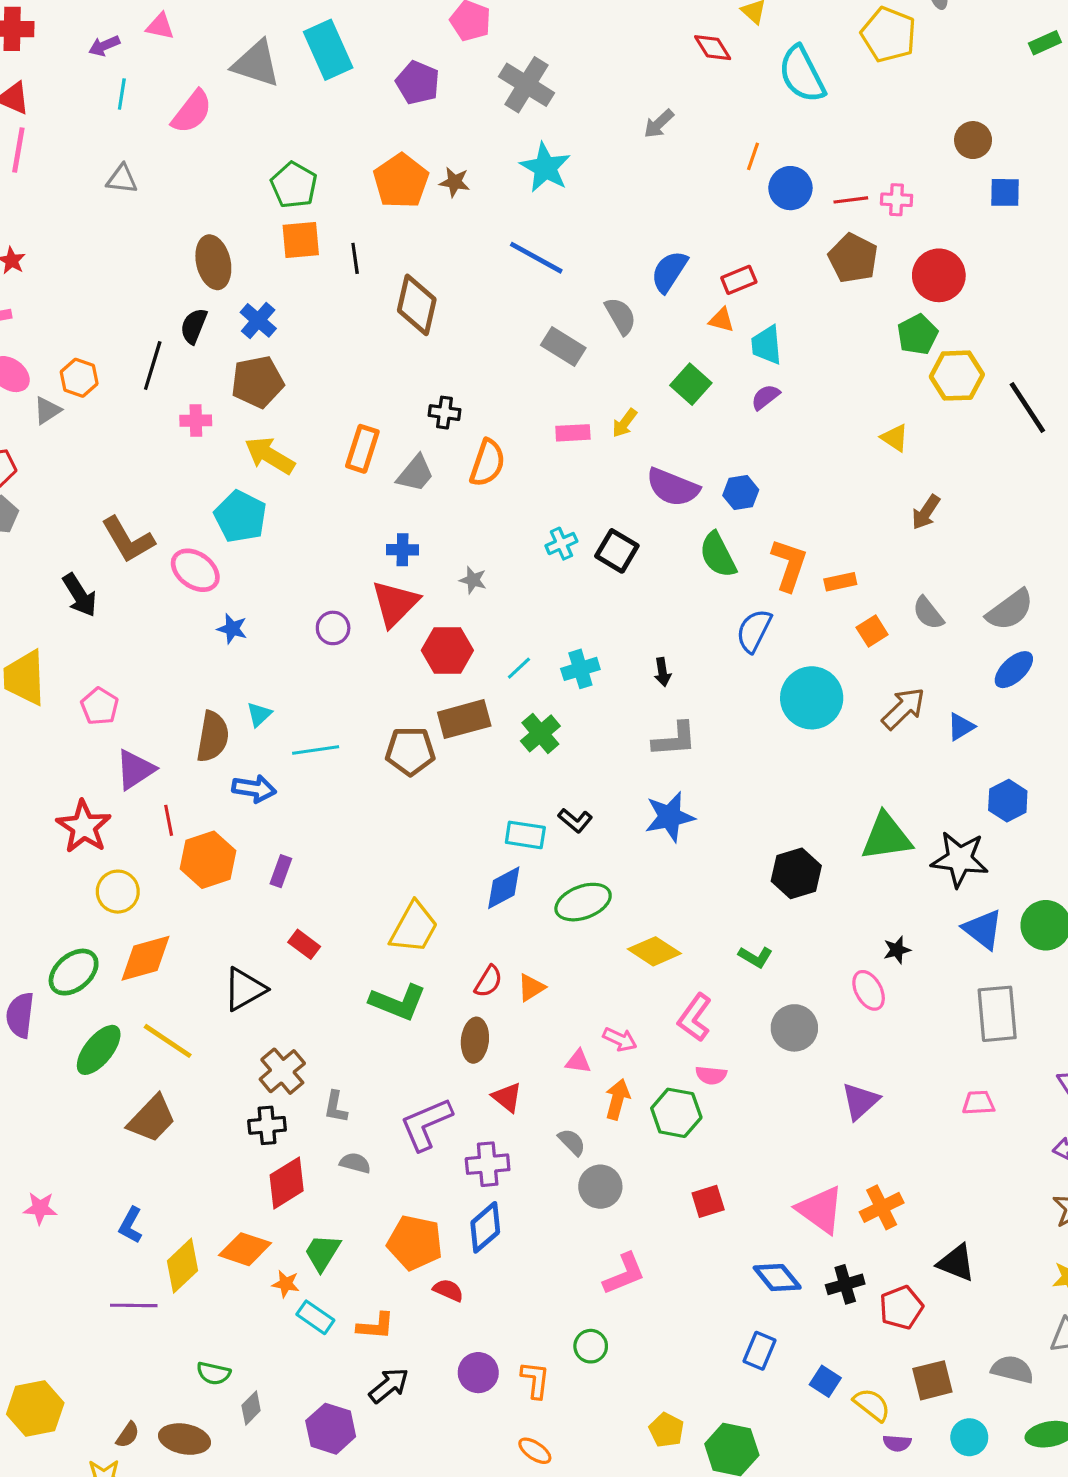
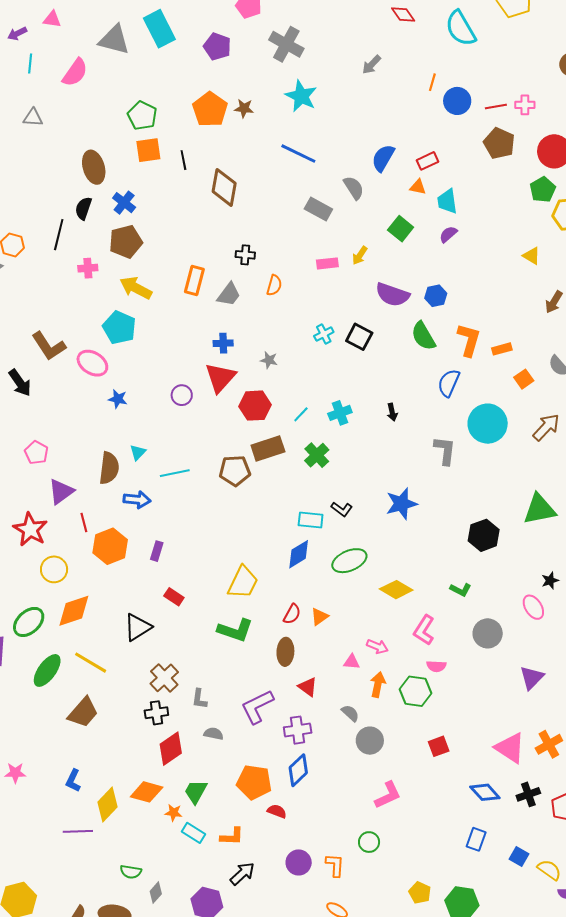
orange semicircle: (487, 463) -> (274, 285), size x0.7
gray L-shape: (675, 739) -> (445, 451), moved, turned -76

